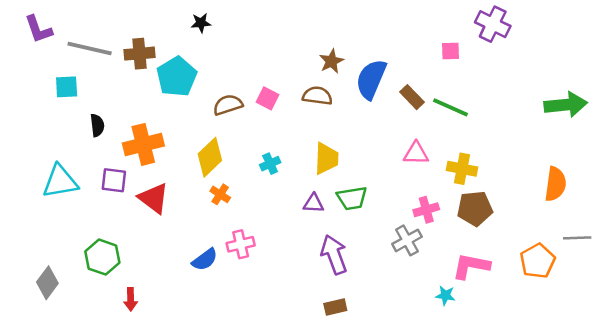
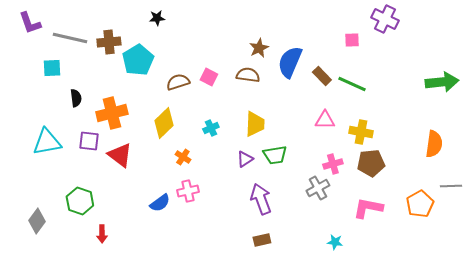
orange cross: (220, 194) -> (183, 157), moved
purple triangle: (314, 203) -> (245, 159), turned -36
cyan star: (445, 295) -> (335, 242), moved

